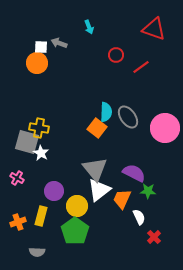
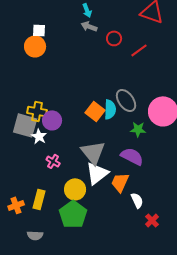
gray arrow: (59, 43) -> (89, 26), moved
cyan semicircle: (106, 112) -> (110, 109), moved
pink cross: (17, 178) -> (53, 161), moved
purple circle: (54, 191) -> (52, 120), moved
green star: (148, 191) -> (138, 129), moved

